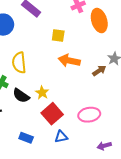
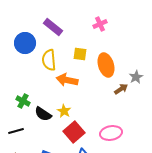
orange ellipse: (99, 21) -> (106, 65), moved
orange arrow: (69, 61) -> (67, 80), moved
yellow semicircle: (19, 63) -> (49, 60), moved

